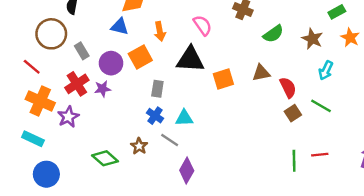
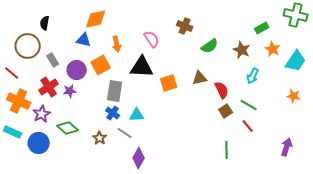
gray rectangle: (157, 89) -> (115, 91), size x1.5
red line: (320, 155) -> (248, 126), moved, turned 56
green diamond: (105, 158) -> (68, 128), moved
blue circle: (46, 174) -> (39, 143), moved

